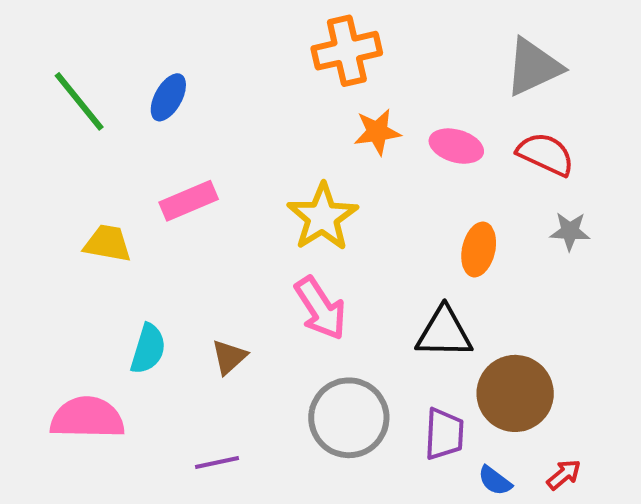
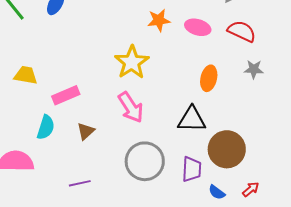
pink rectangle: (189, 201) -> (66, 95), moved

